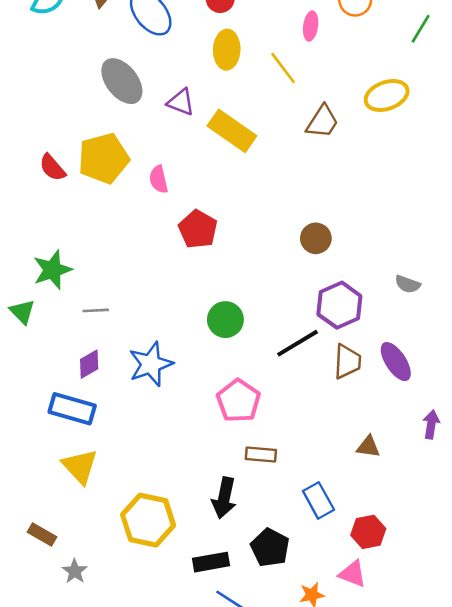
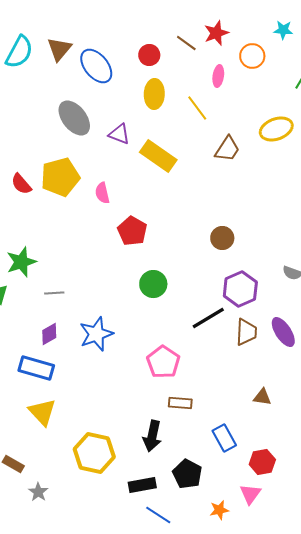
green circle: (225, 320) -> (153, 284), moved
pink triangle: (353, 574) -> (250, 494), turned 45

